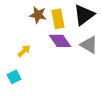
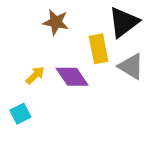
yellow rectangle: (58, 19) -> (99, 49), moved
purple diamond: (60, 41) -> (72, 77), moved

